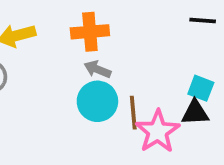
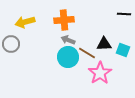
brown line: (133, 113) -> (87, 53), moved, turned -54
black triangle: (195, 113) -> (104, 44), moved

